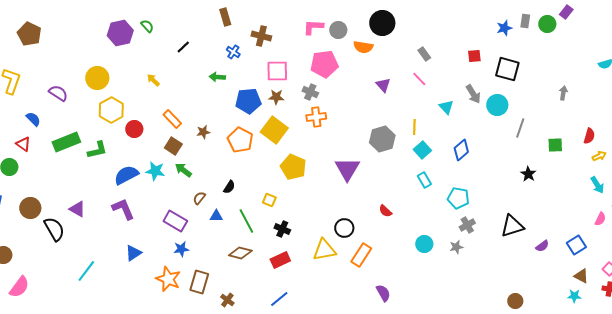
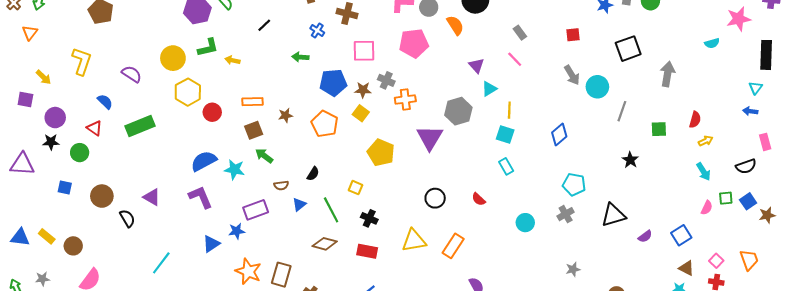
orange semicircle: (363, 47) -> (455, 25), turned -132
black square: (507, 69) -> (628, 49), moved, turned -35
yellow arrow: (153, 80) -> (232, 60), turned -32
gray cross: (310, 92) -> (386, 80), moved
gray arrow: (563, 93) -> (667, 74), size x1.6
brown star: (276, 97) -> (363, 90), moved
cyan triangle: (446, 107) -> (489, 89), moved, turned 42
orange rectangle: (172, 119) -> (253, 102), turned -48
yellow square: (274, 130) -> (361, 113), size x0.6
gray hexagon: (382, 139) -> (458, 111), moved
brown square: (173, 146) -> (254, 130), turned 36
green L-shape: (97, 150) -> (208, 47), moved
cyan square: (422, 150) -> (505, 135), moved, turned -30
purple triangle: (347, 169) -> (430, 138), moved
cyan star: (155, 171) -> (235, 170), moved
cyan rectangle: (424, 180) -> (506, 166), moved
brown semicircle: (199, 198) -> (281, 185), turned -136
cyan pentagon: (458, 198) -> (574, 184), moved
blue triangle: (216, 216) -> (299, 205), turned -40
purple rectangle: (175, 221) -> (256, 210), turned -50
black circle: (344, 228) -> (435, 198), moved
black semicircle: (54, 229) -> (127, 218), size x0.7
cyan circle: (424, 244) -> (525, 223), moved
gray star: (456, 247) -> (573, 269), moved
blue star: (181, 249) -> (237, 231), moved
red rectangle: (280, 260) -> (367, 251), turned 36

